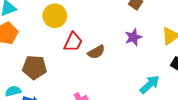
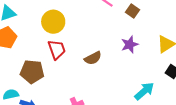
red trapezoid: (73, 42) -> (57, 49), moved, turned -45

